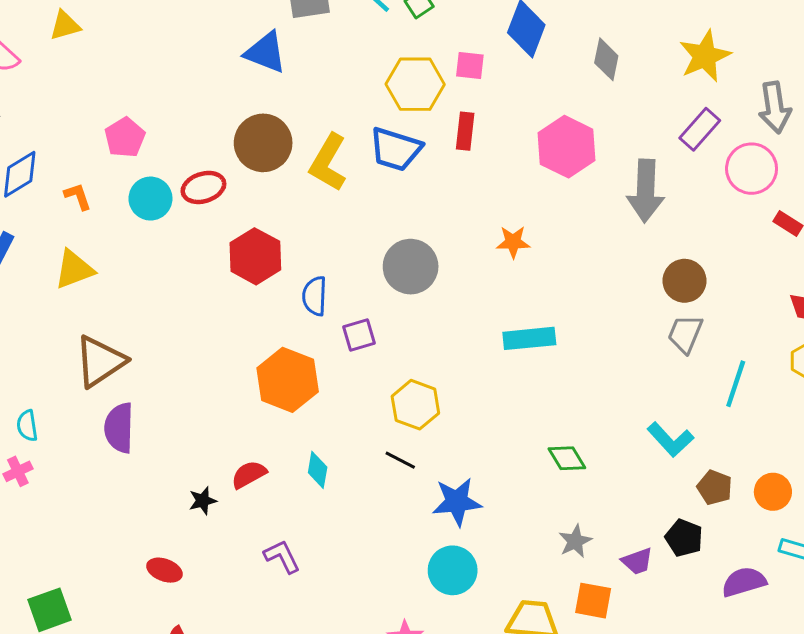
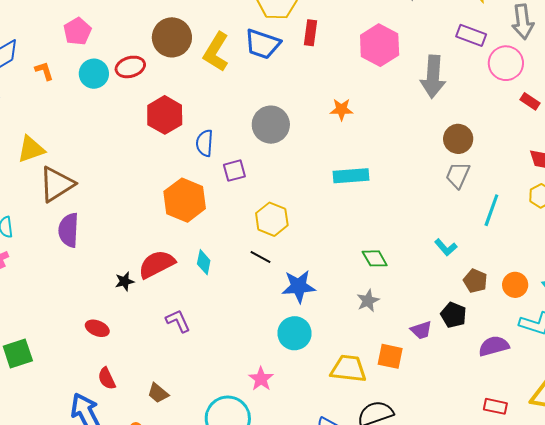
purple rectangle: (700, 129) -> (471, 35), turned 68
yellow triangle: (74, 269) -> (31, 149), moved
cyan L-shape: (670, 440) -> (446, 247), size x0.7
red semicircle: (249, 474) -> (157, 264), size x1.5
gray star: (575, 541) -> (368, 301), moved

